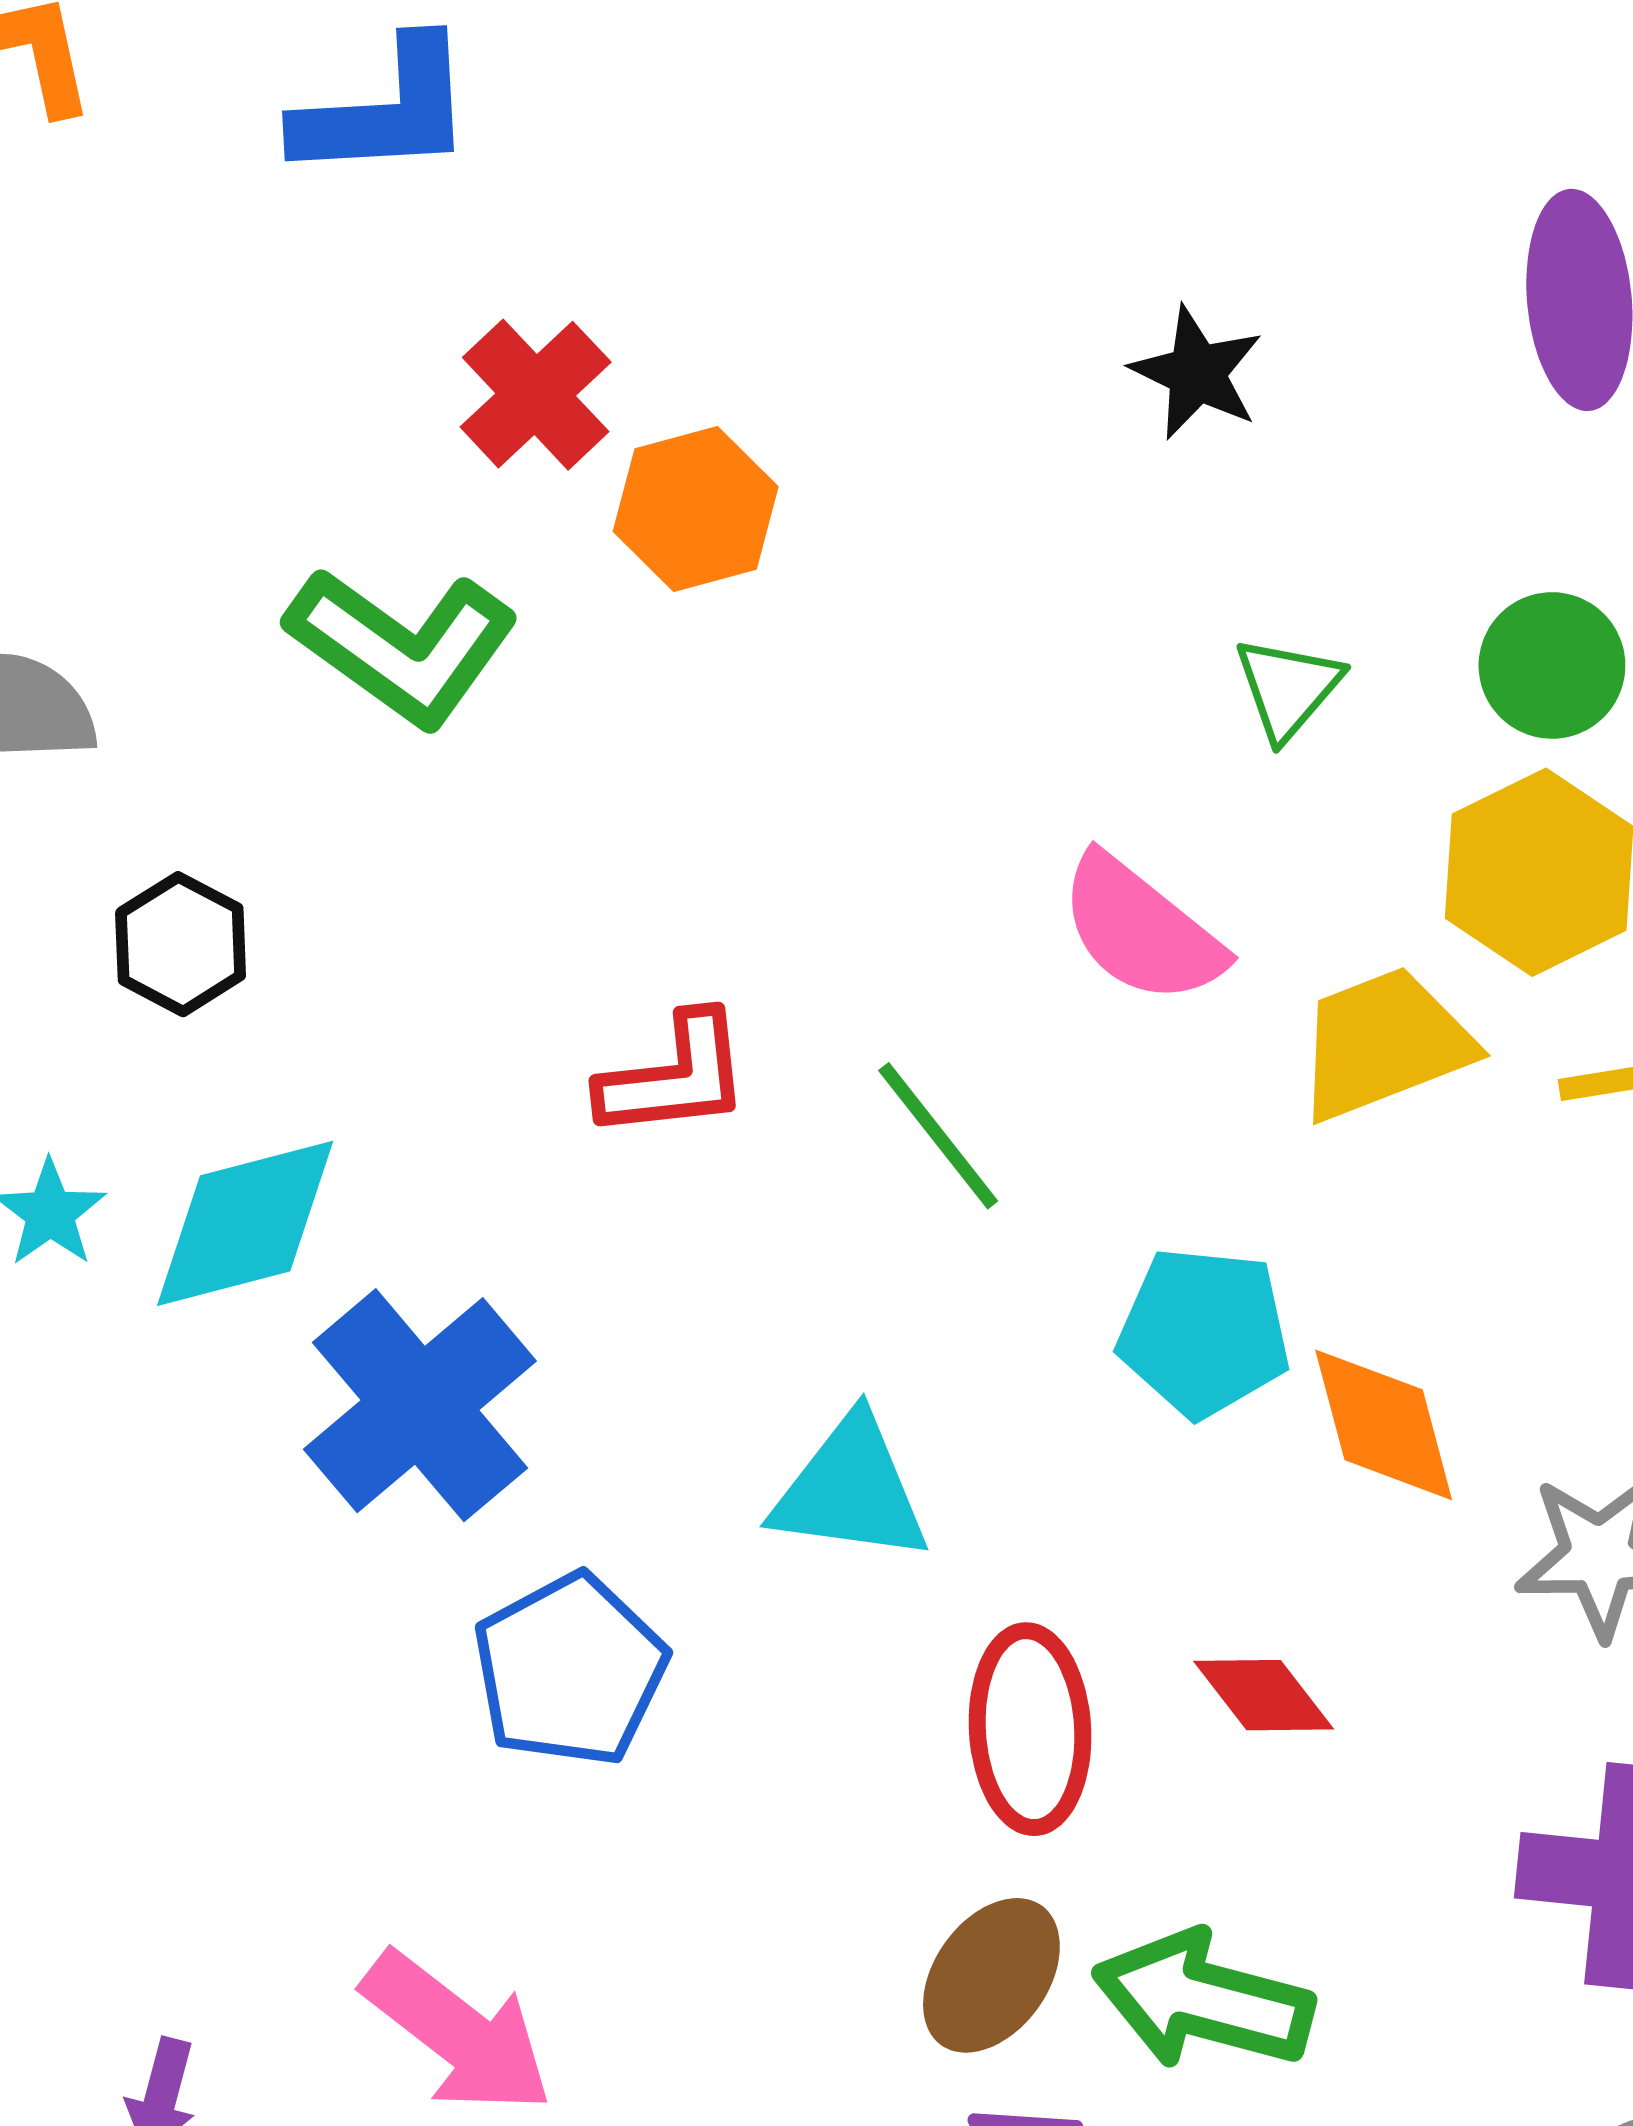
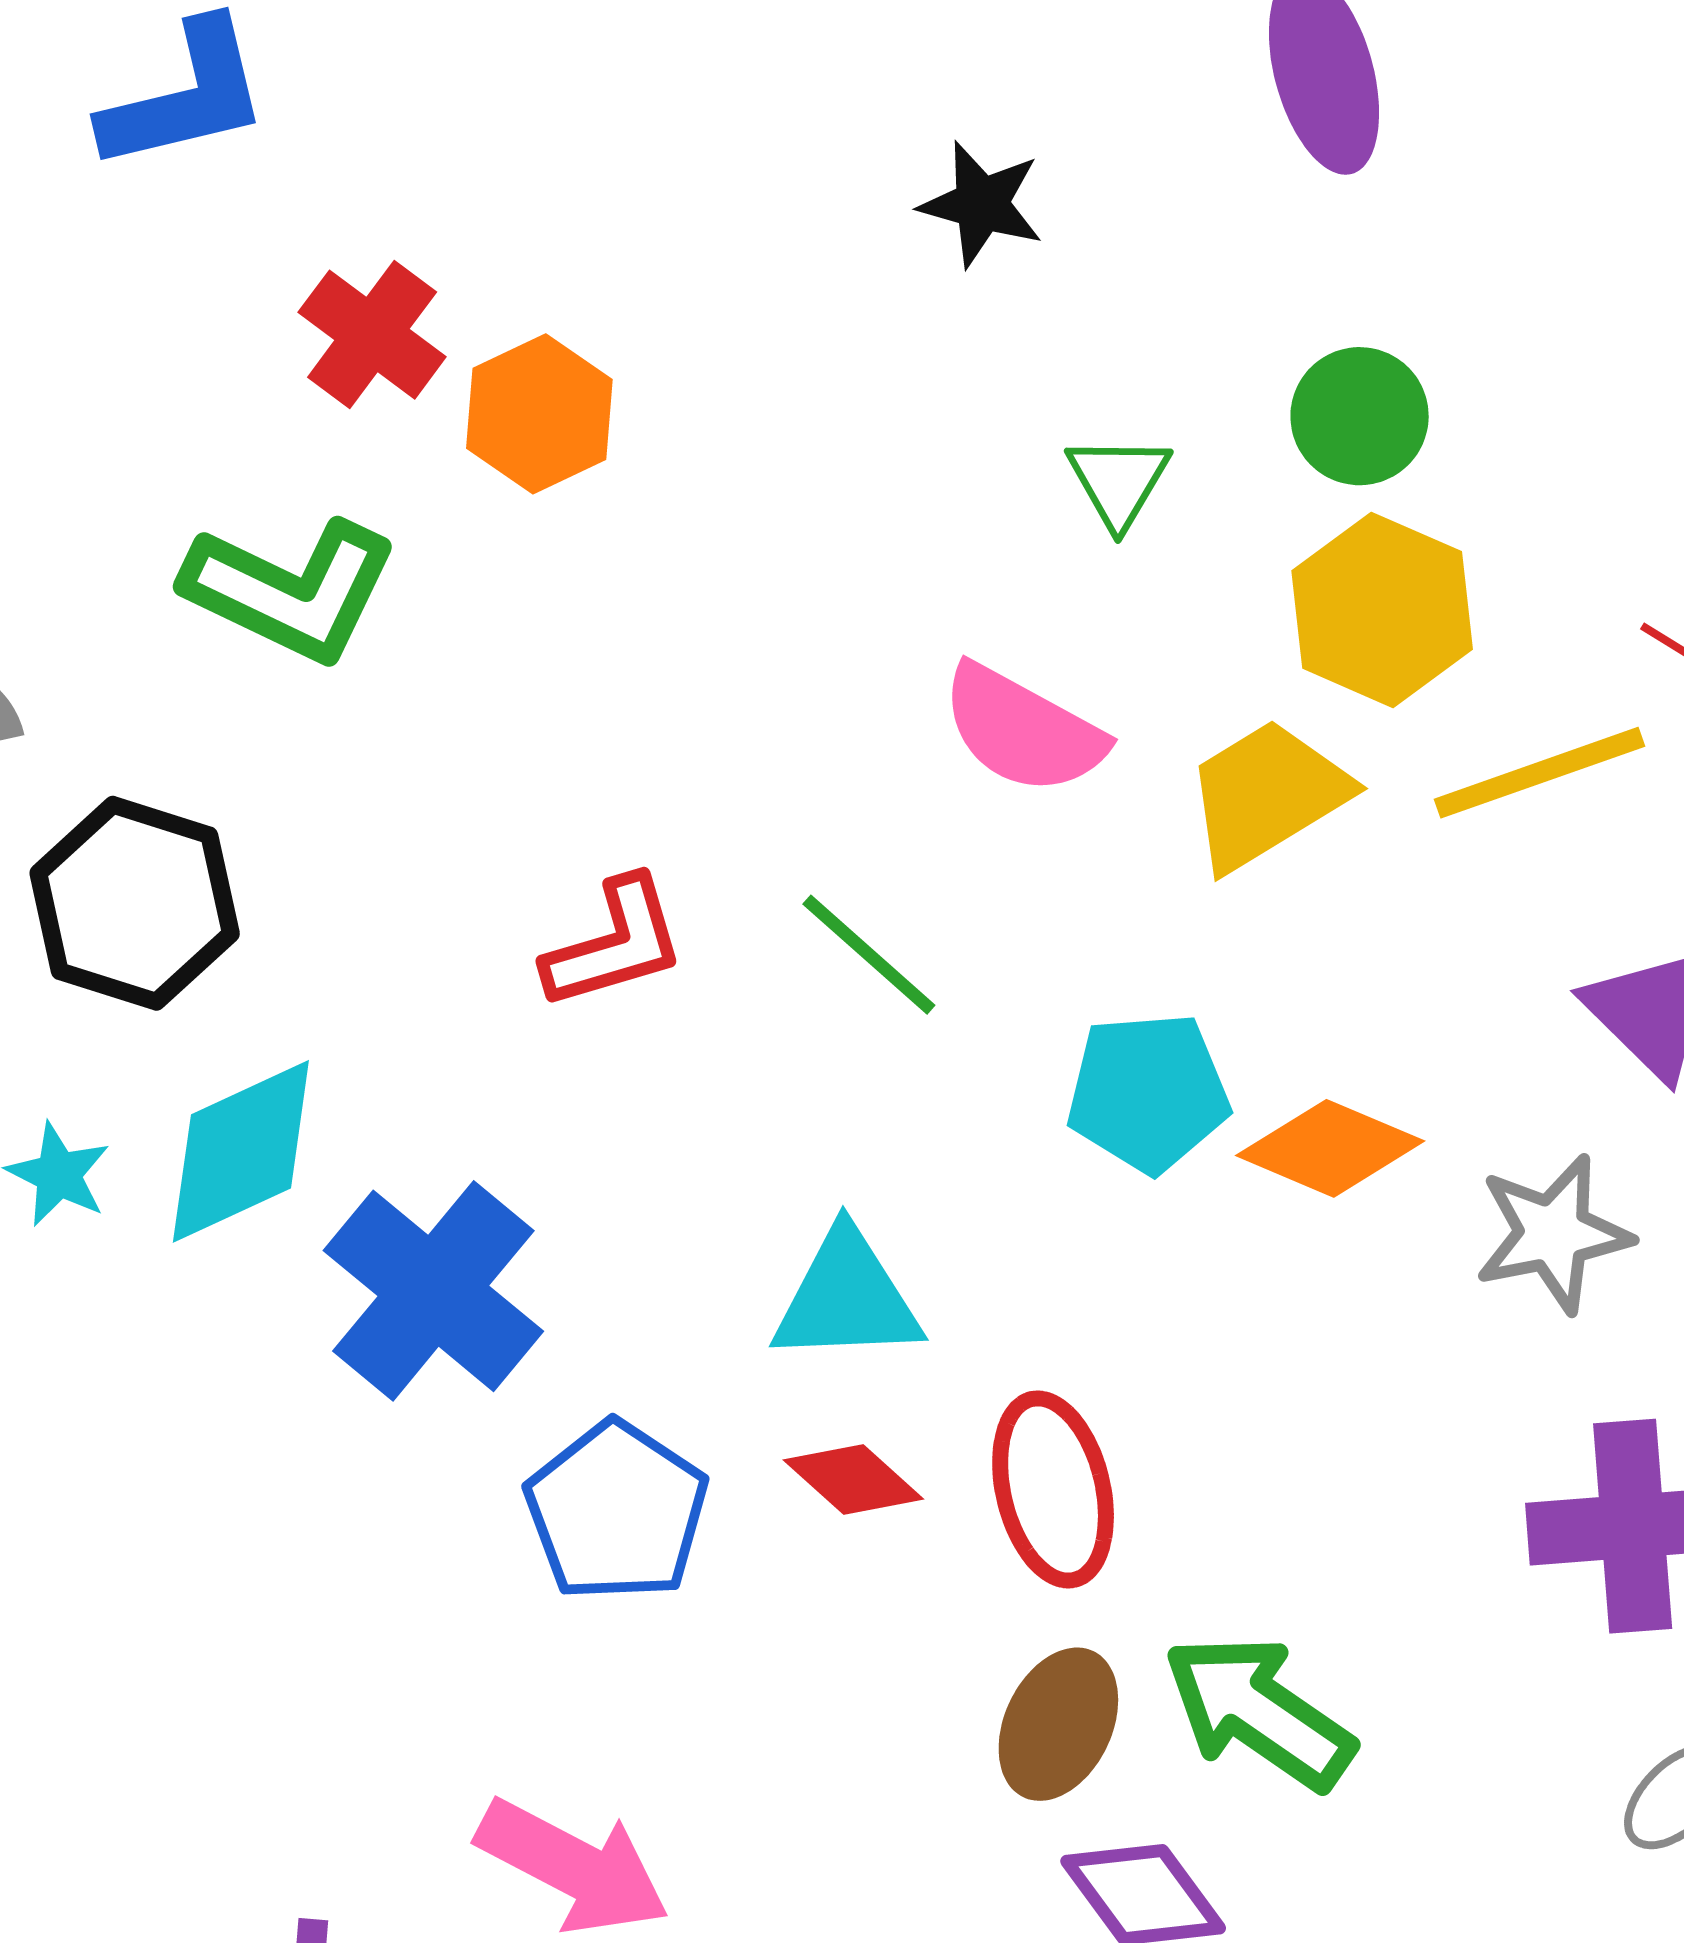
black hexagon: (181, 944) -> (135, 903), size x1.6
orange diamond: (1384, 1425) -> (1330, 1148), turned -42
red diamond: (1264, 1695) -> (853, 1479), moved
green arrow: (1203, 2000) -> (1259, 1712), turned 30

